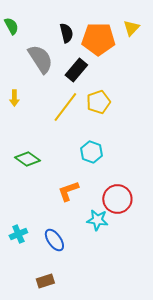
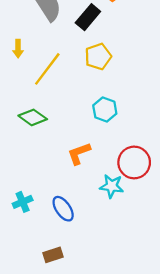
yellow pentagon: (98, 102) -> (98, 57), moved
yellow line: (65, 107) -> (47, 69), moved

